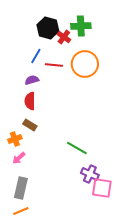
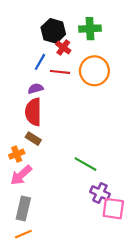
red cross: (64, 37) -> (63, 47), moved
red semicircle: (30, 101) -> (33, 112), size x1.4
pink arrow: (19, 158) -> (21, 175), size x1.5

